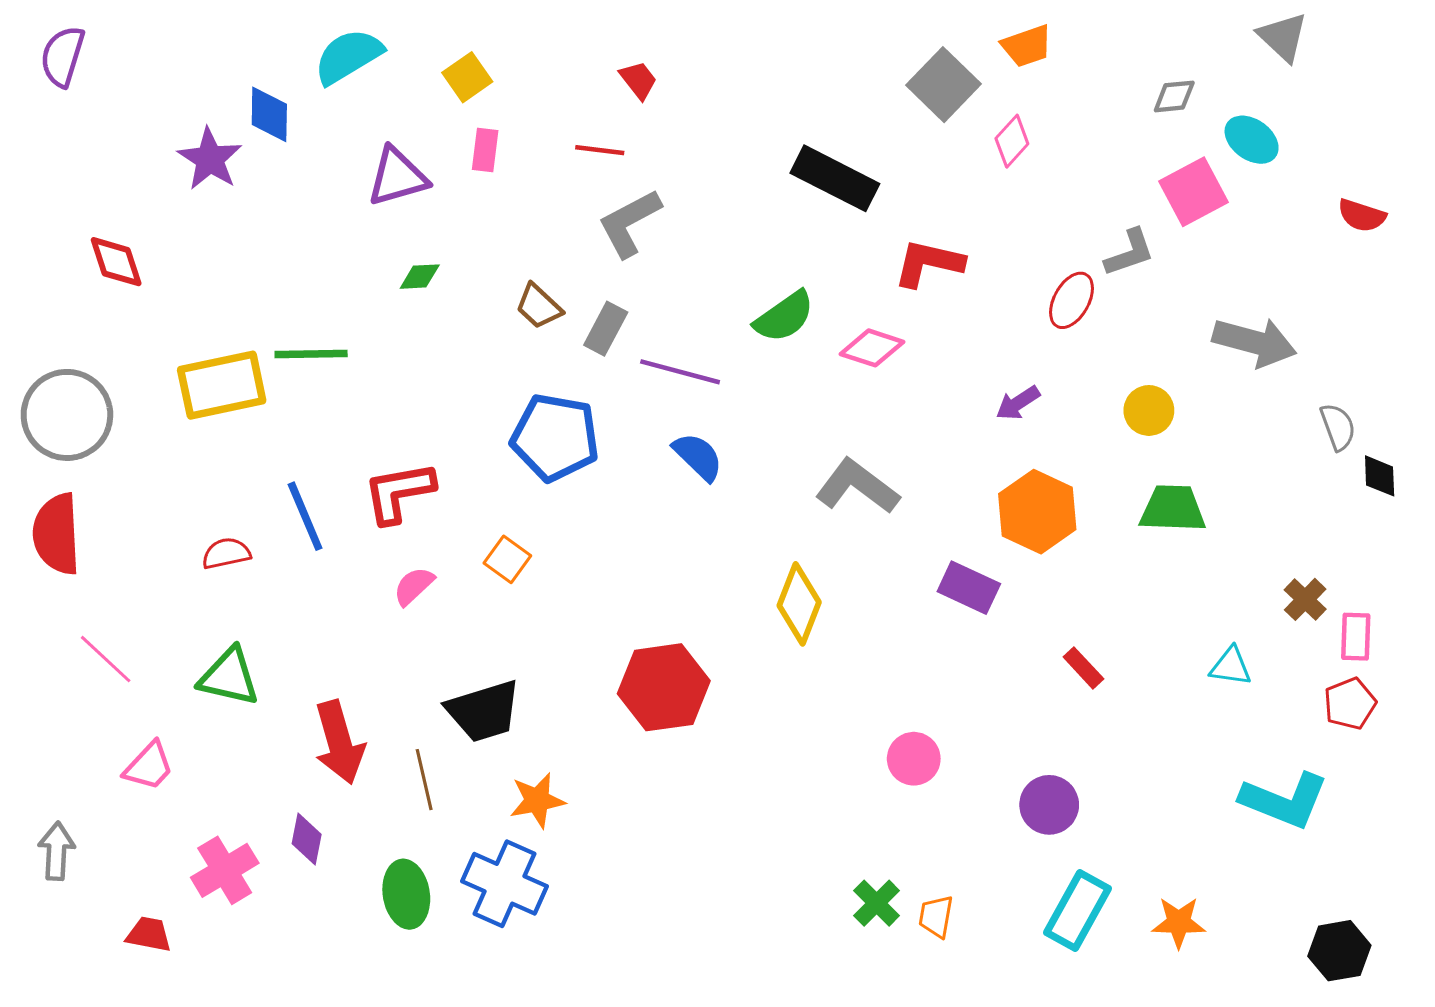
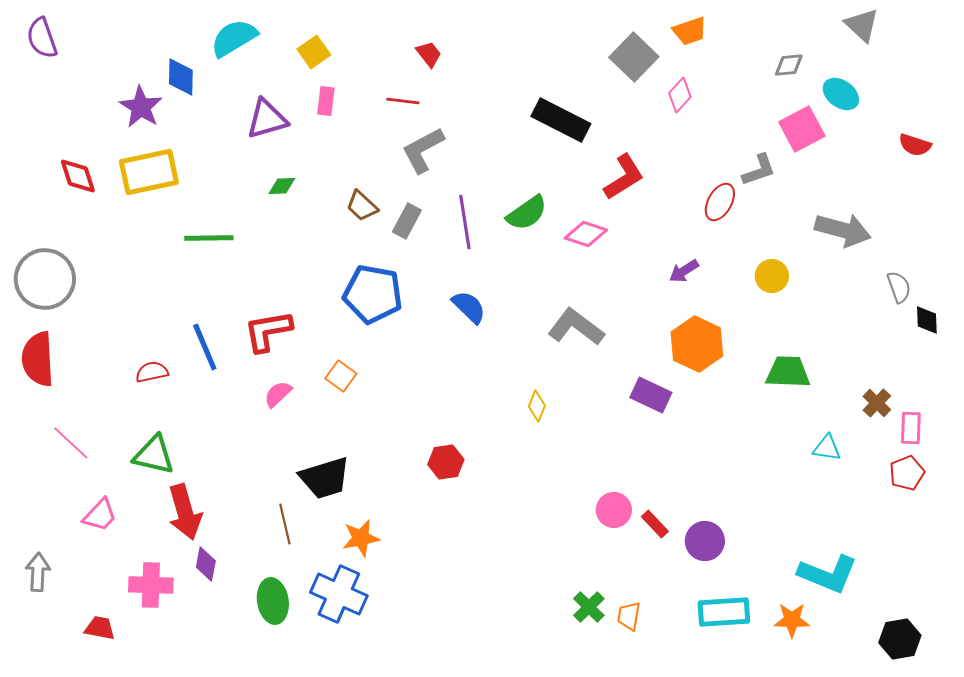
purple semicircle: (62, 56) -> (42, 38), turned -36
red L-shape: (929, 263) -> (624, 177), turned 135
purple line: (680, 372) -> (465, 222), moved, turned 66
yellow rectangle: (222, 385) -> (149, 172), moved
green trapezoid: (1173, 509) -> (788, 372), moved
yellow diamond: (799, 604) -> (537, 406), size x0.6
red rectangle: (1083, 668) -> (655, 524), moved
red hexagon: (664, 687) -> (446, 462), size x0.6
red arrow: (339, 742) -> (185, 512), moved
cyan L-shape: (1284, 800) -> (828, 574), moved
pink cross: (225, 870) -> (151, 585), turned 33
cyan rectangle: (1077, 911) -> (724, 612), turned 57

